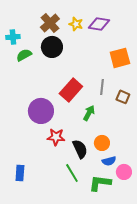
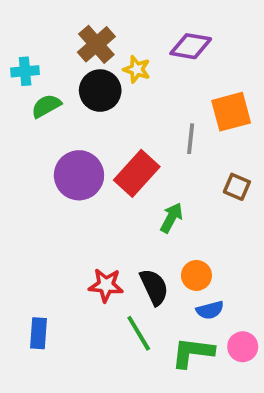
yellow star: (76, 24) -> (137, 69), moved
gray line: (102, 87) -> (191, 139), moved
purple circle: (41, 111) -> (79, 175), moved
red star: (56, 137) -> (106, 285), moved
pink circle: (124, 172) -> (243, 347), moved

